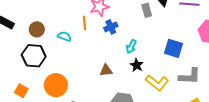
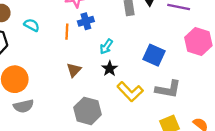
orange line: (84, 23) -> (67, 32), moved
brown triangle: (106, 70) -> (74, 70), turned -48

